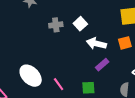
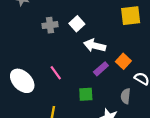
orange square: (125, 43) -> (123, 61), moved, turned -32
pink line: (59, 84) -> (56, 73), moved

